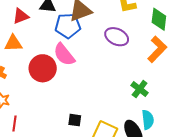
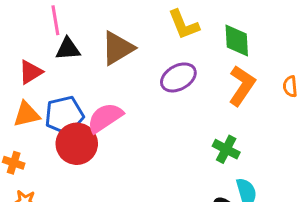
blue pentagon: (68, 26) -> (64, 115), moved
purple ellipse: (117, 37) -> (178, 77), turned -45
pink semicircle: (64, 55) -> (105, 118), turned 105

